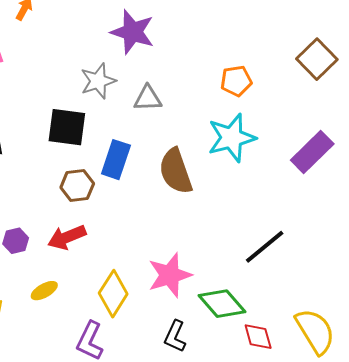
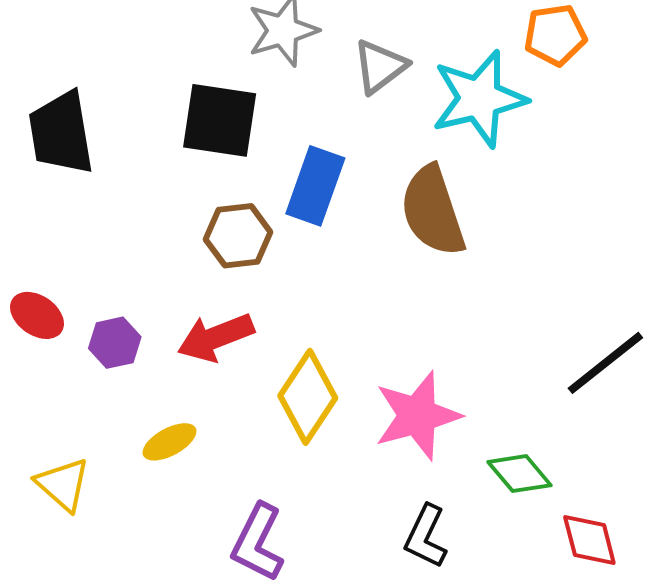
gray triangle: (148, 98) -> (380, 66), turned -36
cyan star: (232, 138) -> (479, 99), moved
yellow diamond: (113, 294) -> (308, 397), moved
green diamond: (222, 304) -> (519, 474), size x0.7

